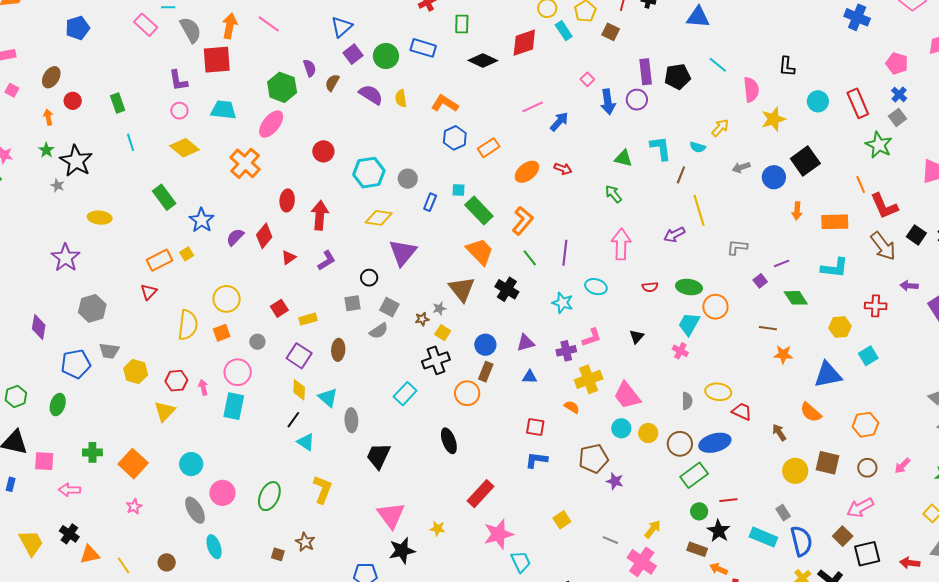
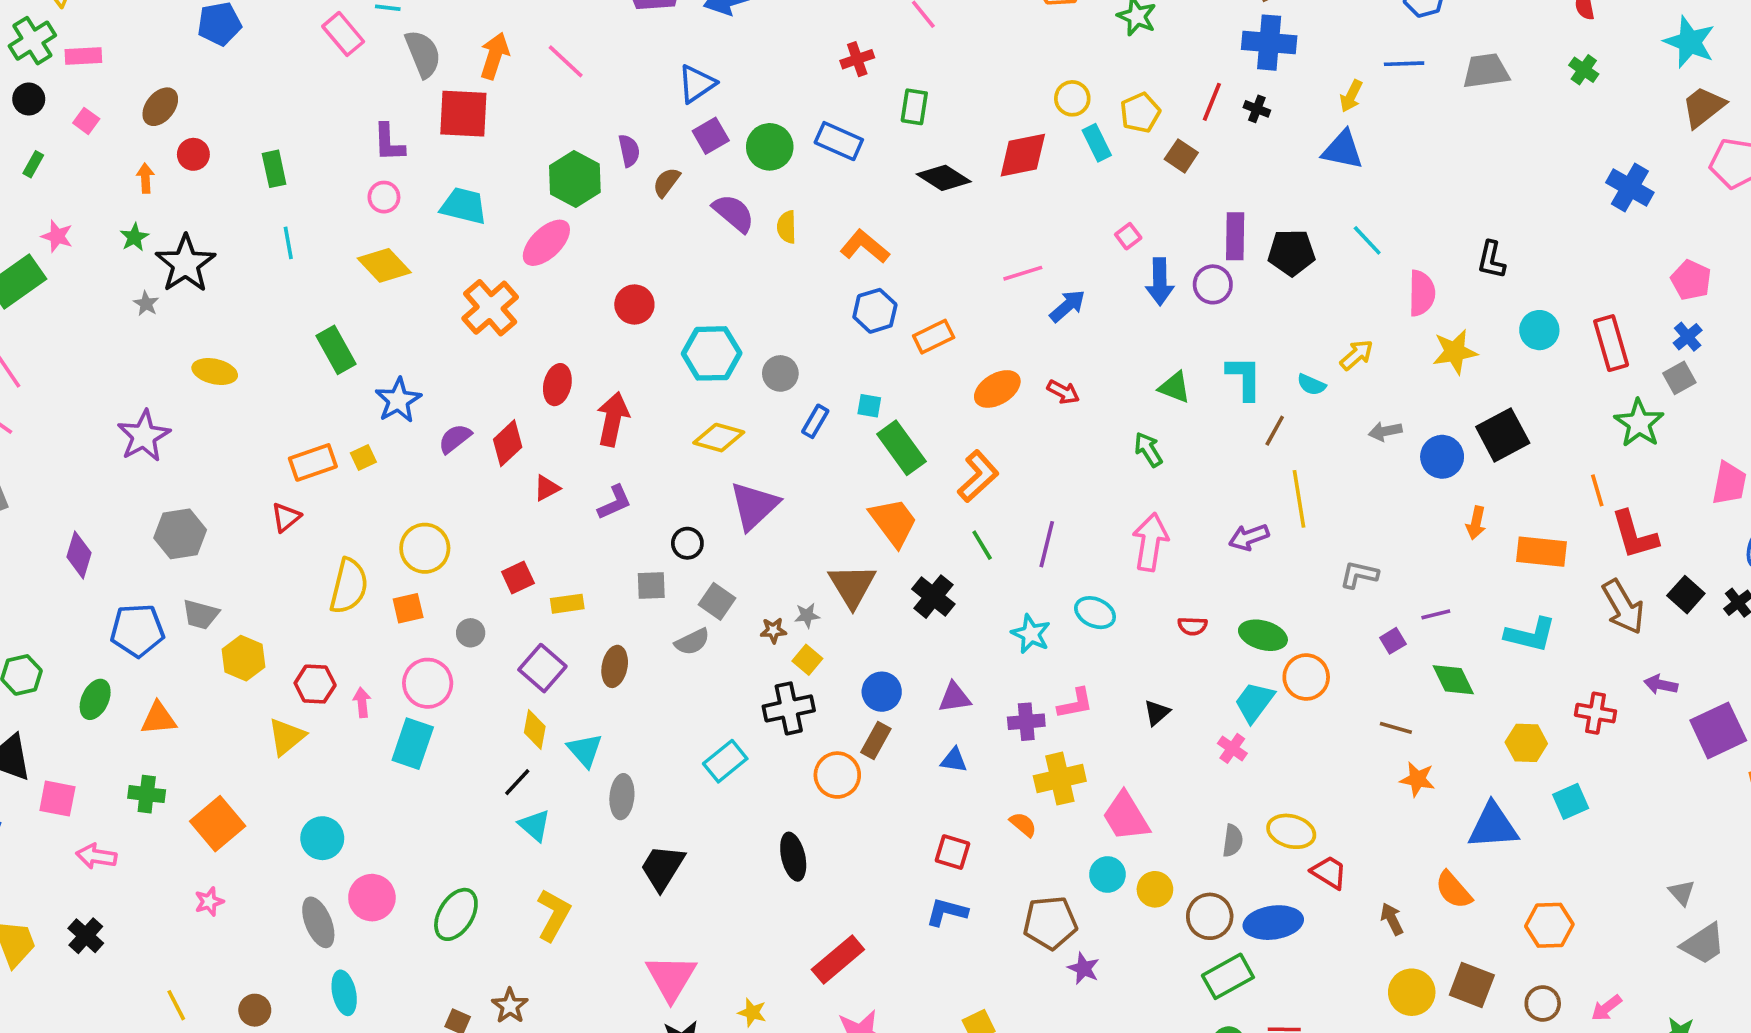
orange triangle: (90, 554) -> (158, 719), moved

